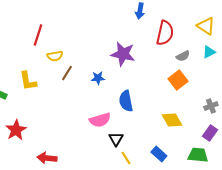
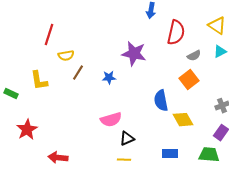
blue semicircle: (126, 101) -> (161, 101), moved
black triangle: (116, 139) -> (127, 139), turned 35
blue rectangle: (159, 154) -> (170, 154), turned -42
yellow line: (126, 158) -> (124, 160), moved, turned -56

